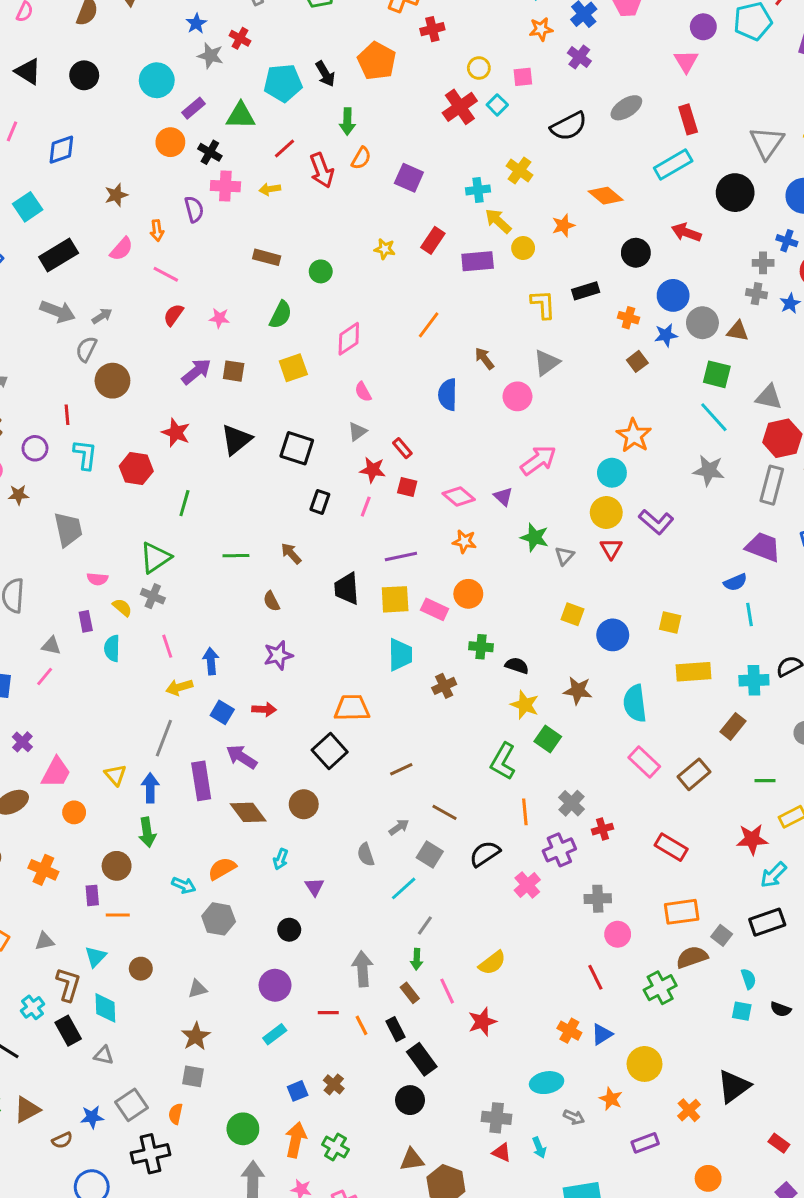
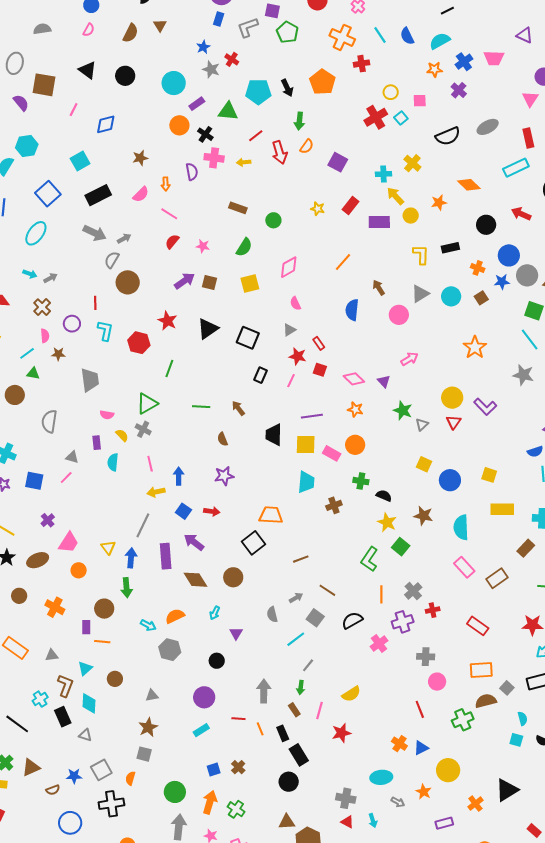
pink arrow: (538, 460) -> (409, 359), size x0.7
cyan circle: (612, 473) -> (451, 296), moved
pink line: (447, 991) -> (319, 710), turned 36

